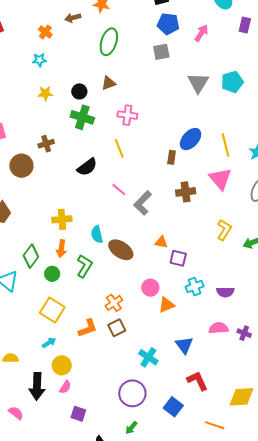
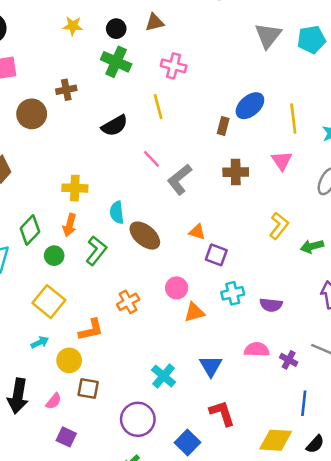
pink triangle: (220, 179) -> (282, 161), size x0.7
brown square: (117, 328) -> (88, 389), moved, turned 30
yellow circle: (62, 365) -> (69, 360), moved

